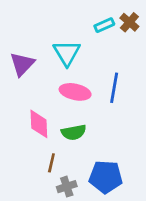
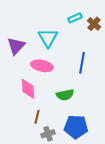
brown cross: (129, 22) -> (94, 24), moved
pink ellipse: (75, 92) -> (42, 66), moved
green semicircle: (74, 132) -> (65, 95), moved

